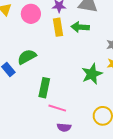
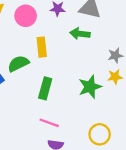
yellow rectangle: (58, 27) -> (42, 47), moved
green rectangle: (44, 88) -> (45, 88), moved

